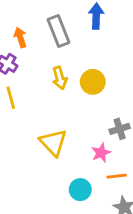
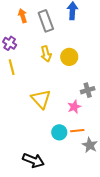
orange arrow: (20, 37) -> (23, 16), moved
orange line: (117, 176) -> (77, 131), moved

